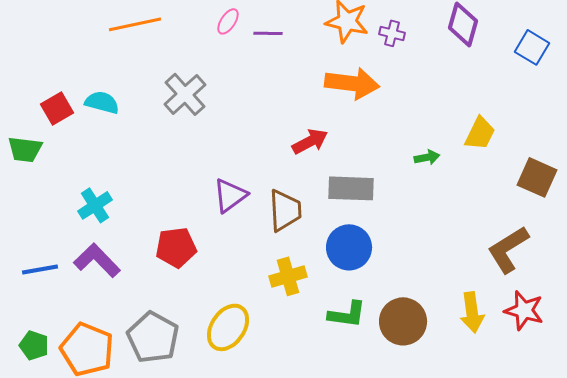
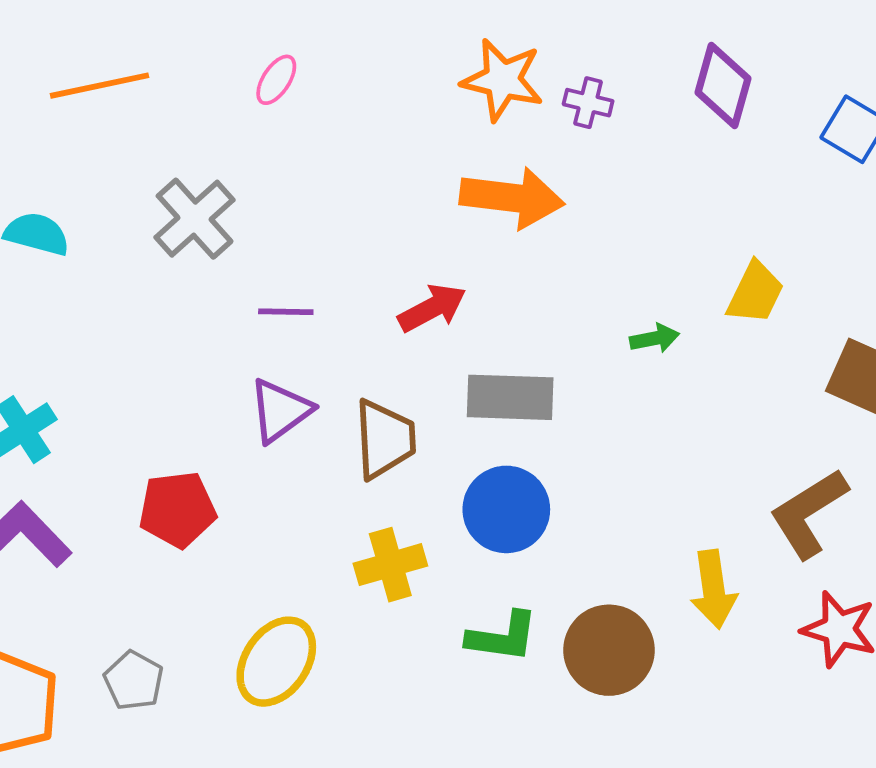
purple line: (268, 33) -> (286, 312), moved
yellow arrow: (472, 312) -> (714, 589), moved
gray pentagon: (153, 337) -> (134, 681), size x0.6

